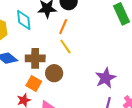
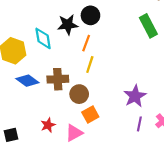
yellow line: (65, 46) -> (90, 64), turned 56
orange square: (34, 84) -> (90, 115), moved, turned 35

